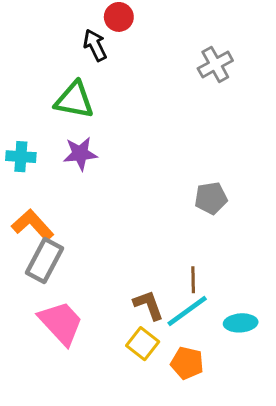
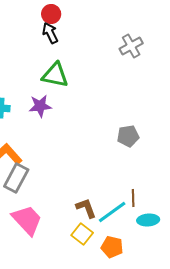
red circle: (119, 17) -> (51, 14), moved
green triangle: (74, 100) -> (55, 75), moved
brown line: (193, 280) -> (133, 198), moved

